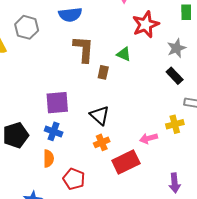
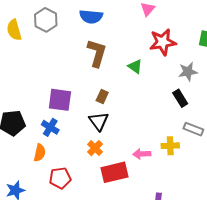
brown rectangle: (103, 72) -> (102, 96), moved
orange cross: (102, 142) -> (95, 148), turned -35
red pentagon: (74, 179) -> (60, 178), turned 30

